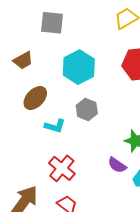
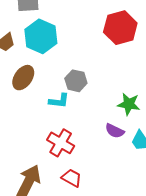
cyan hexagon: (79, 67) -> (41, 36), moved
cyan L-shape: (55, 126) -> (59, 101), moved

